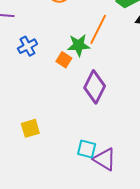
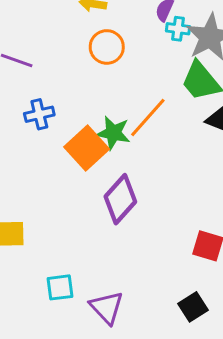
orange square: (64, 60) -> (87, 148), size x1.8
cyan square: (87, 149) -> (60, 287), moved, turned -36

